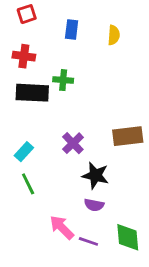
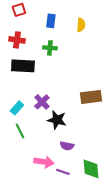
green cross: (63, 80) -> (50, 48), moved
purple cross: (73, 143) -> (42, 102), moved
black star: (95, 175) -> (57, 120), moved
pink arrow: (62, 227) -> (44, 162), turned 144

